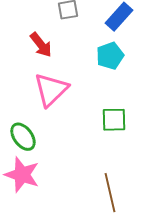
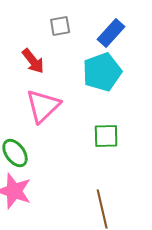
cyan pentagon: (110, 56) -> (102, 72), size x1.4

